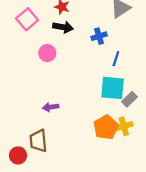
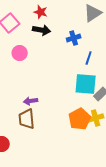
pink circle: (47, 53) -> (20, 53), moved
brown trapezoid: (38, 141) -> (27, 119), moved

